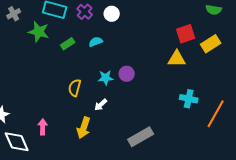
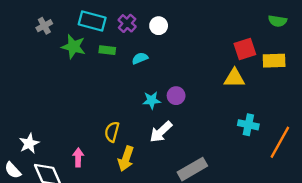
green rectangle: (68, 44) -> (107, 50), moved, turned 40
yellow rectangle: (211, 44) -> (274, 61), turned 30
yellow semicircle: (75, 88) -> (112, 132), moved
white arrow: (101, 105) -> (161, 132), moved, size x1.5

